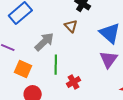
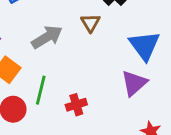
green line: (56, 65) -> (41, 90), moved

